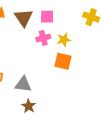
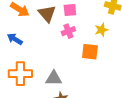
yellow star: (64, 40) -> (101, 30), moved

